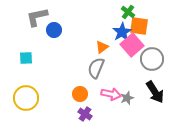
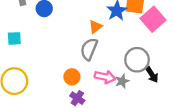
pink square: (132, 45) -> (153, 19), moved
gray circle: (152, 59) -> (137, 60), moved
black arrow: (155, 92) -> (152, 75), size x0.7

